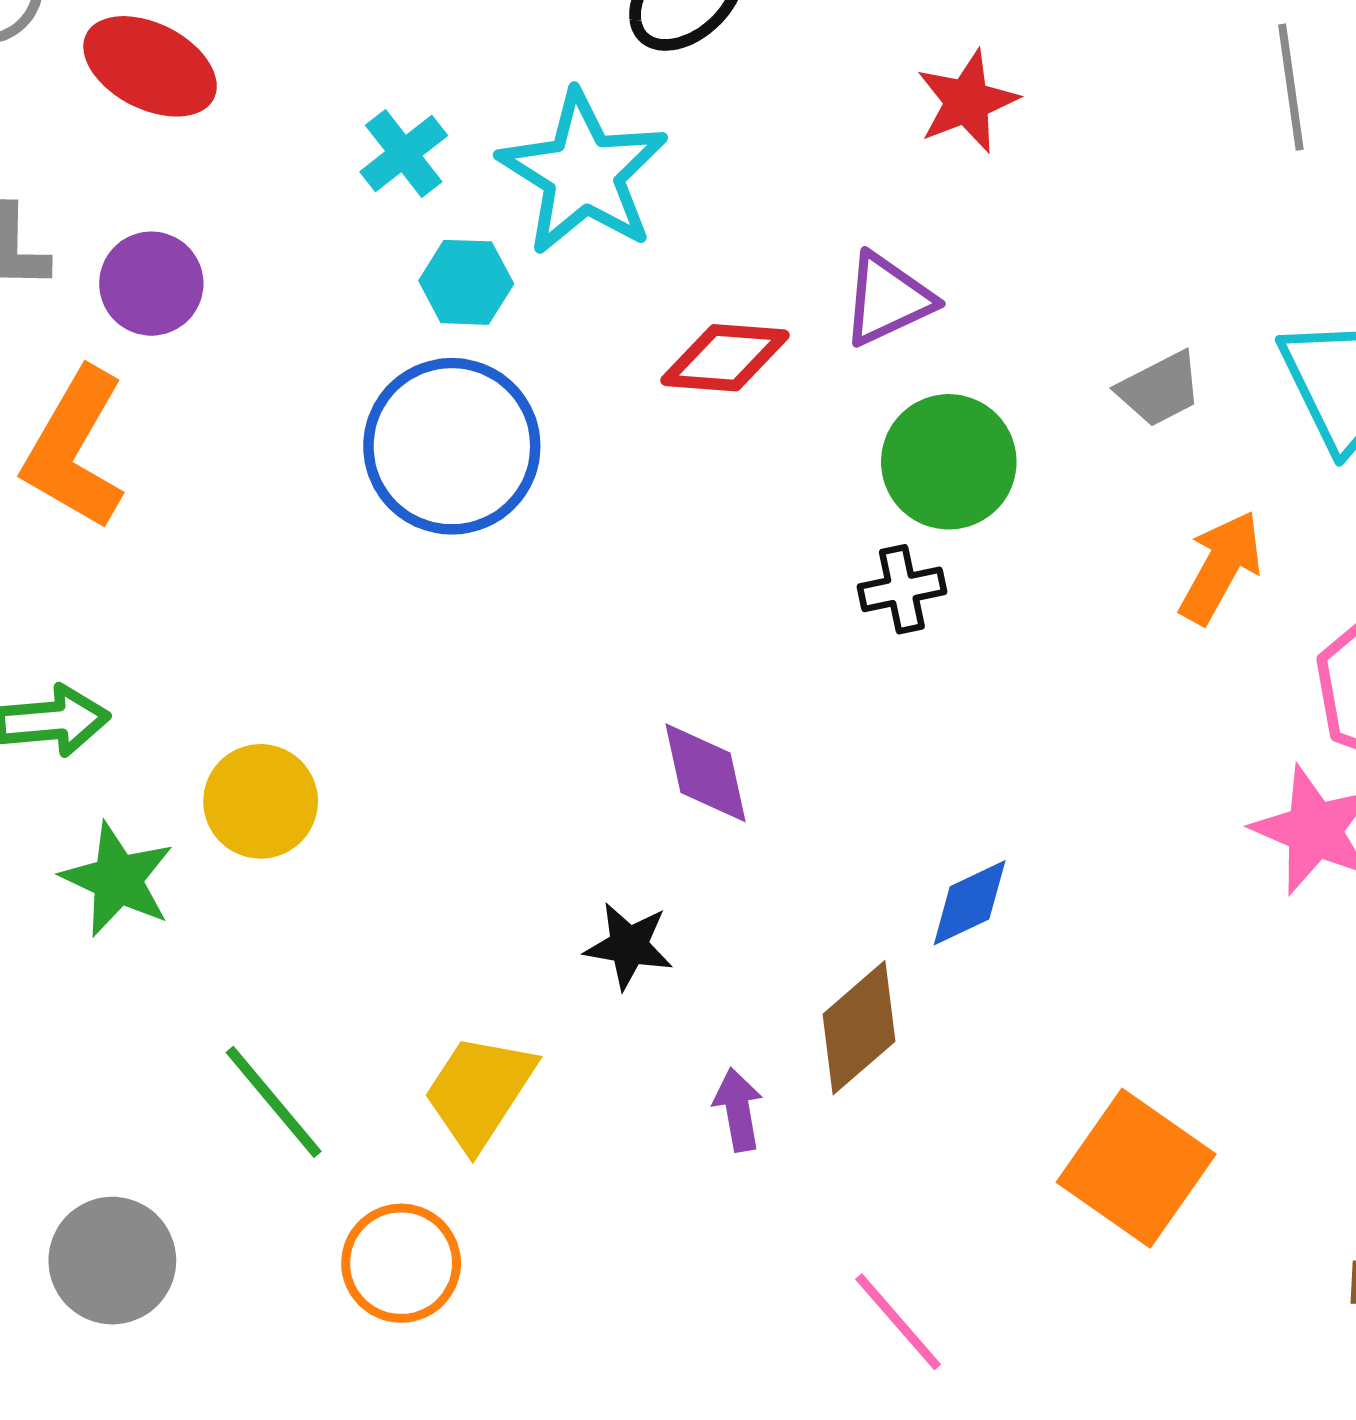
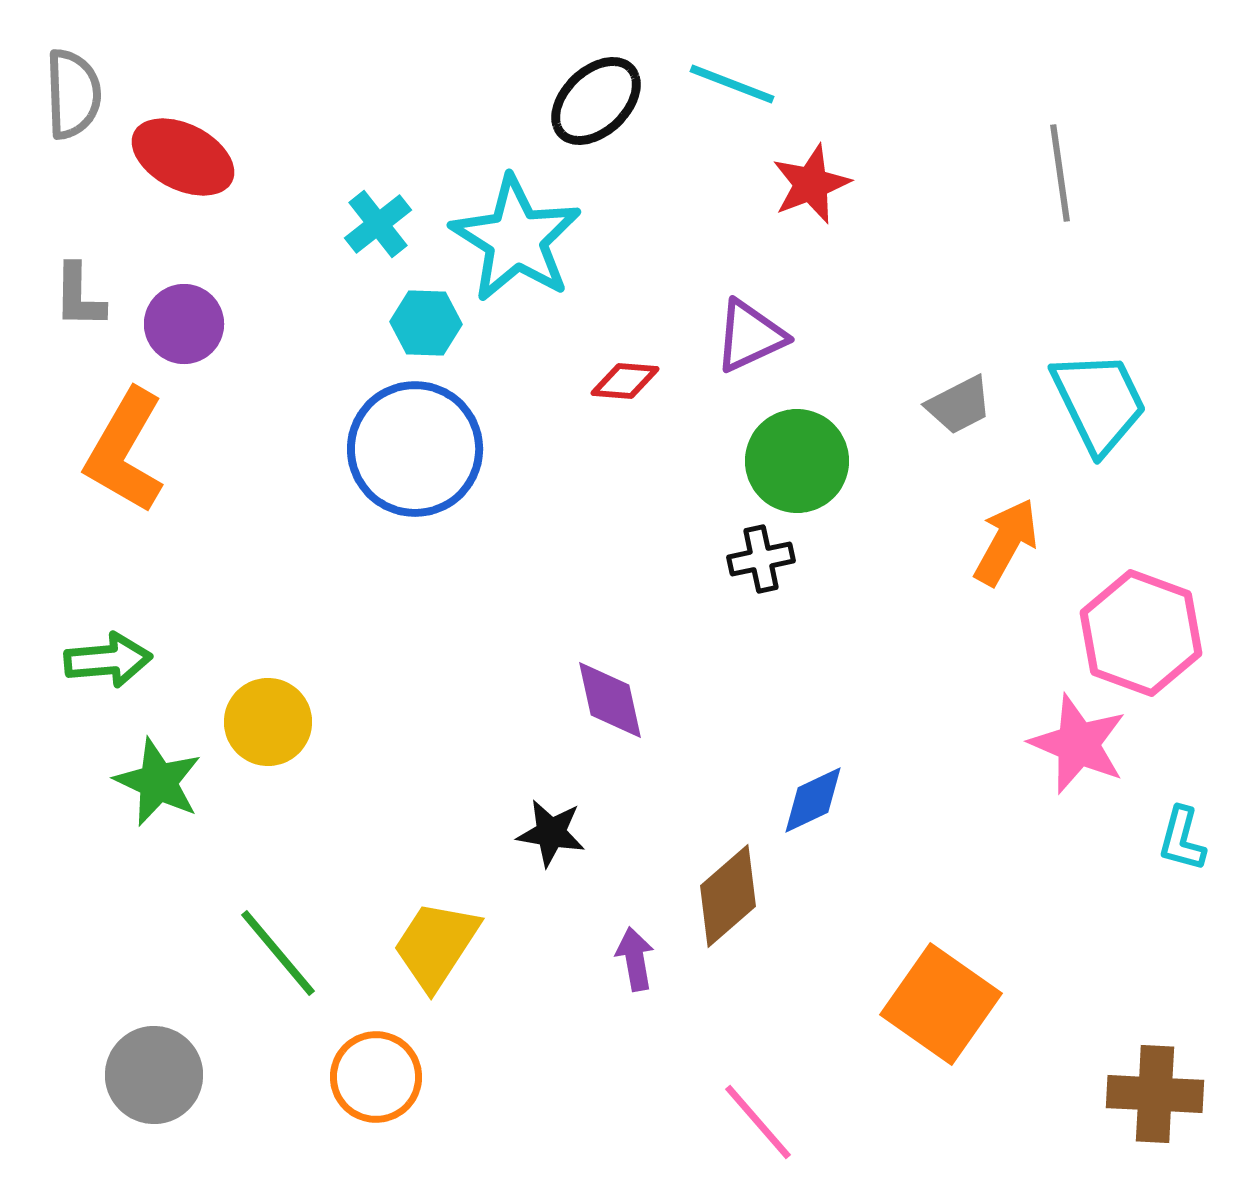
red diamond: (725, 358) -> (625, 381), size x0.7

